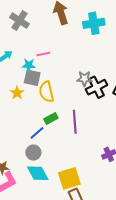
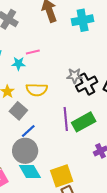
gray square: (32, 78) -> (18, 111), moved, turned 30
yellow semicircle: (46, 92) -> (37, 90), turned -75
green rectangle: (51, 119) -> (84, 122), moved, size x1.6
gray circle: (33, 153) -> (25, 151), size x1.6

